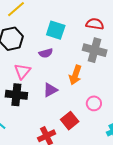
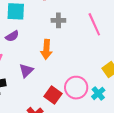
gray cross: (95, 50) -> (58, 20), size x0.6
pink circle: (94, 103) -> (76, 88), moved, size x1.5

